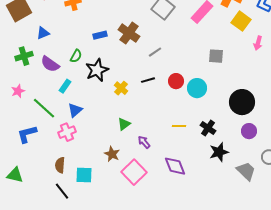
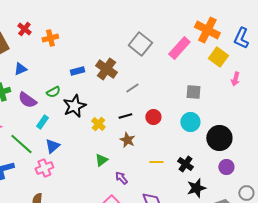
green semicircle: (76, 56) -> (53, 92), turned 32
cyan circle: (197, 88) -> (190, 122), moved
brown star: (112, 154) -> (127, 140), moved

